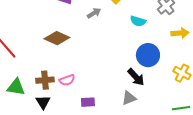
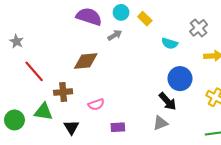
gray arrow: (94, 13) -> (115, 35), moved
brown diamond: (57, 38) -> (86, 61), turned -30
brown cross: (45, 80) -> (63, 92), moved

